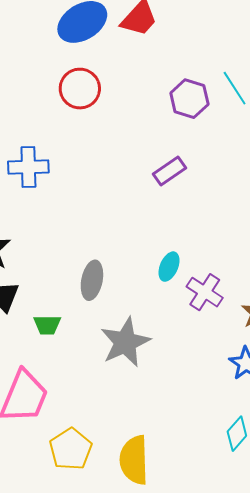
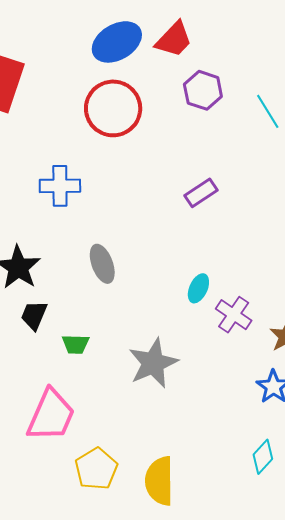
red circle: (80, 89) -> (113, 108), size x1.4
purple hexagon: (189, 99) -> (203, 90), moved
gray ellipse: (92, 280) -> (102, 264), moved, turned -33

